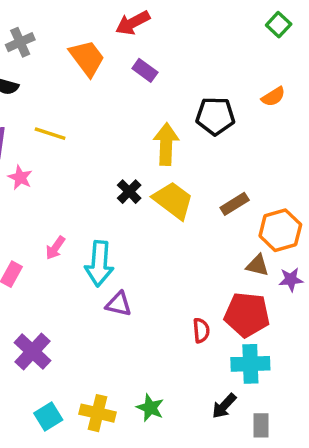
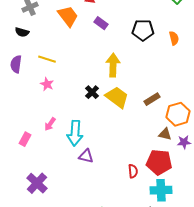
orange semicircle: (273, 97) -> (174, 38), turned -72
black pentagon: (215, 116) -> (143, 30), moved
pink star: (20, 178) -> (47, 84), moved

